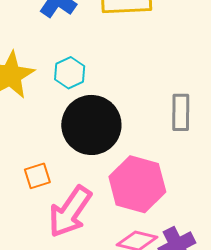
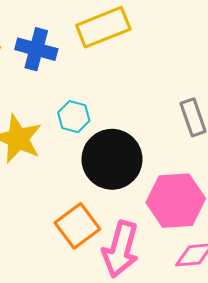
orange square: (37, 176) -> (77, 226), size x1.6

